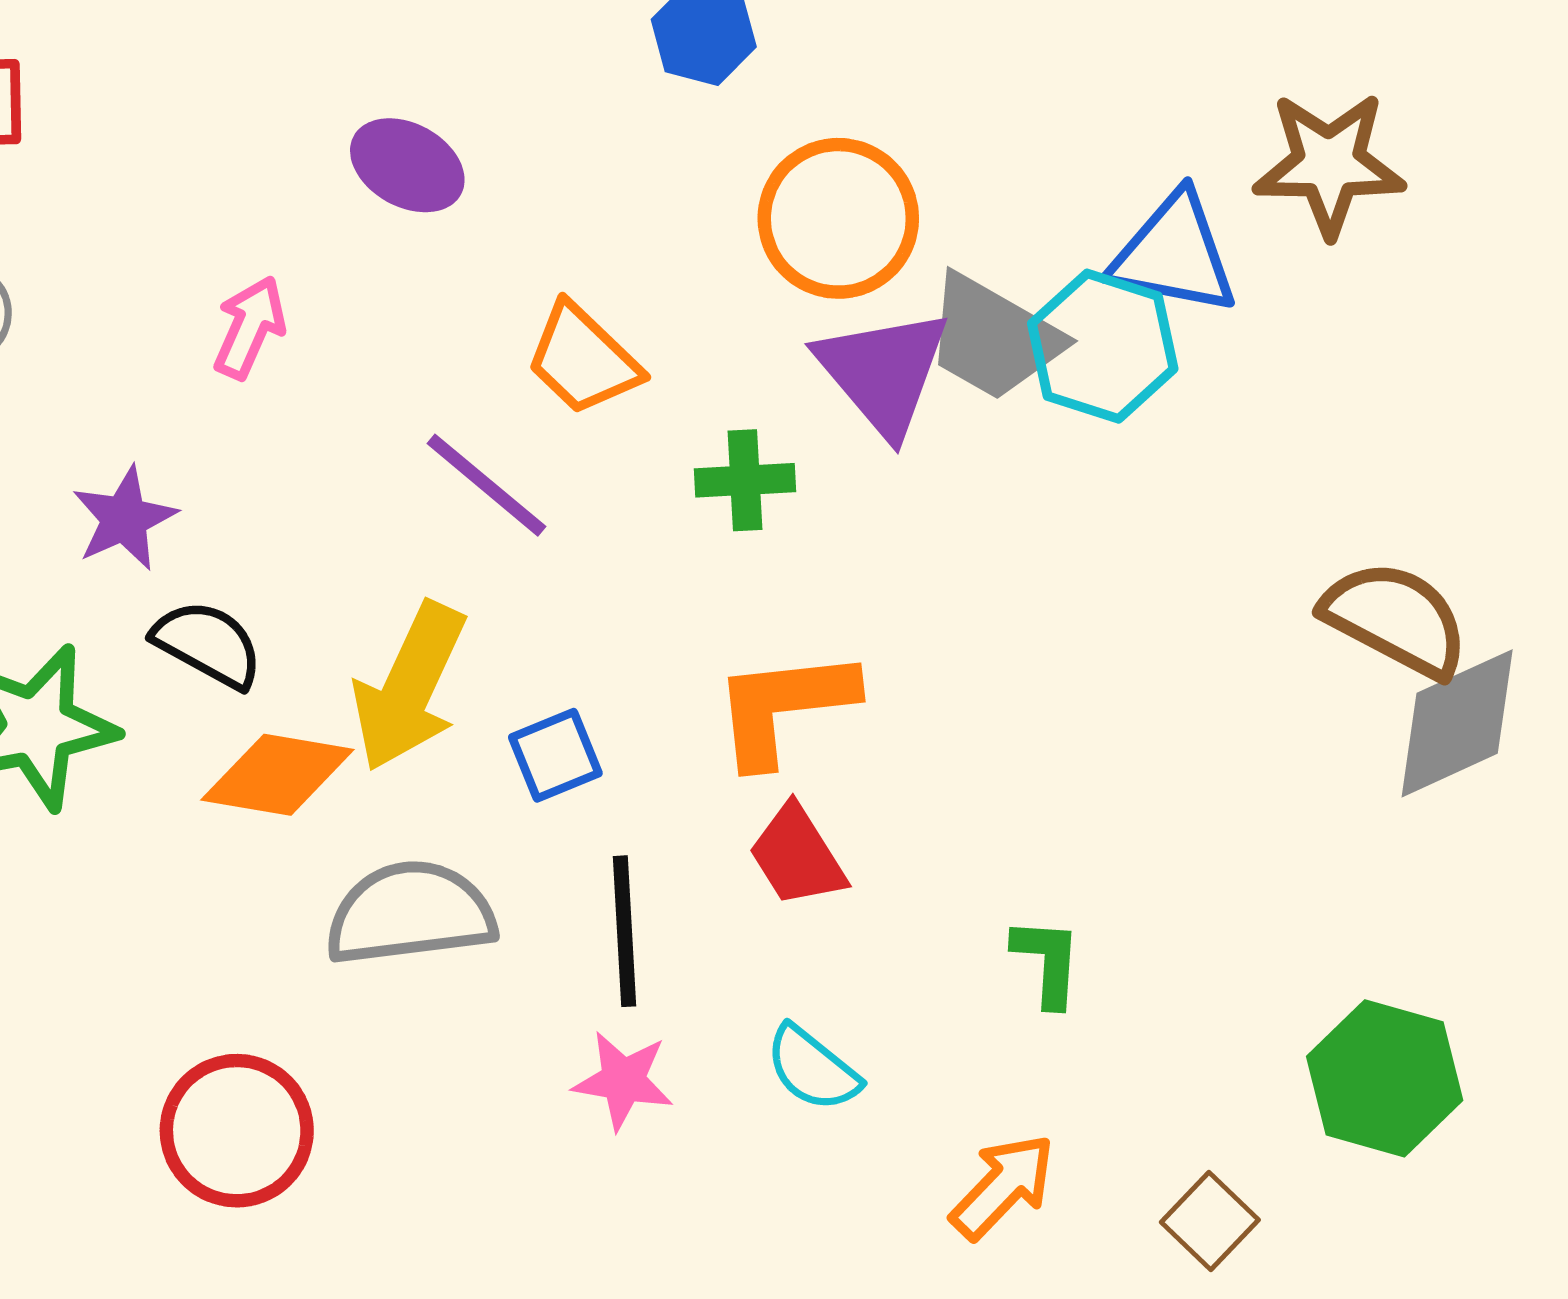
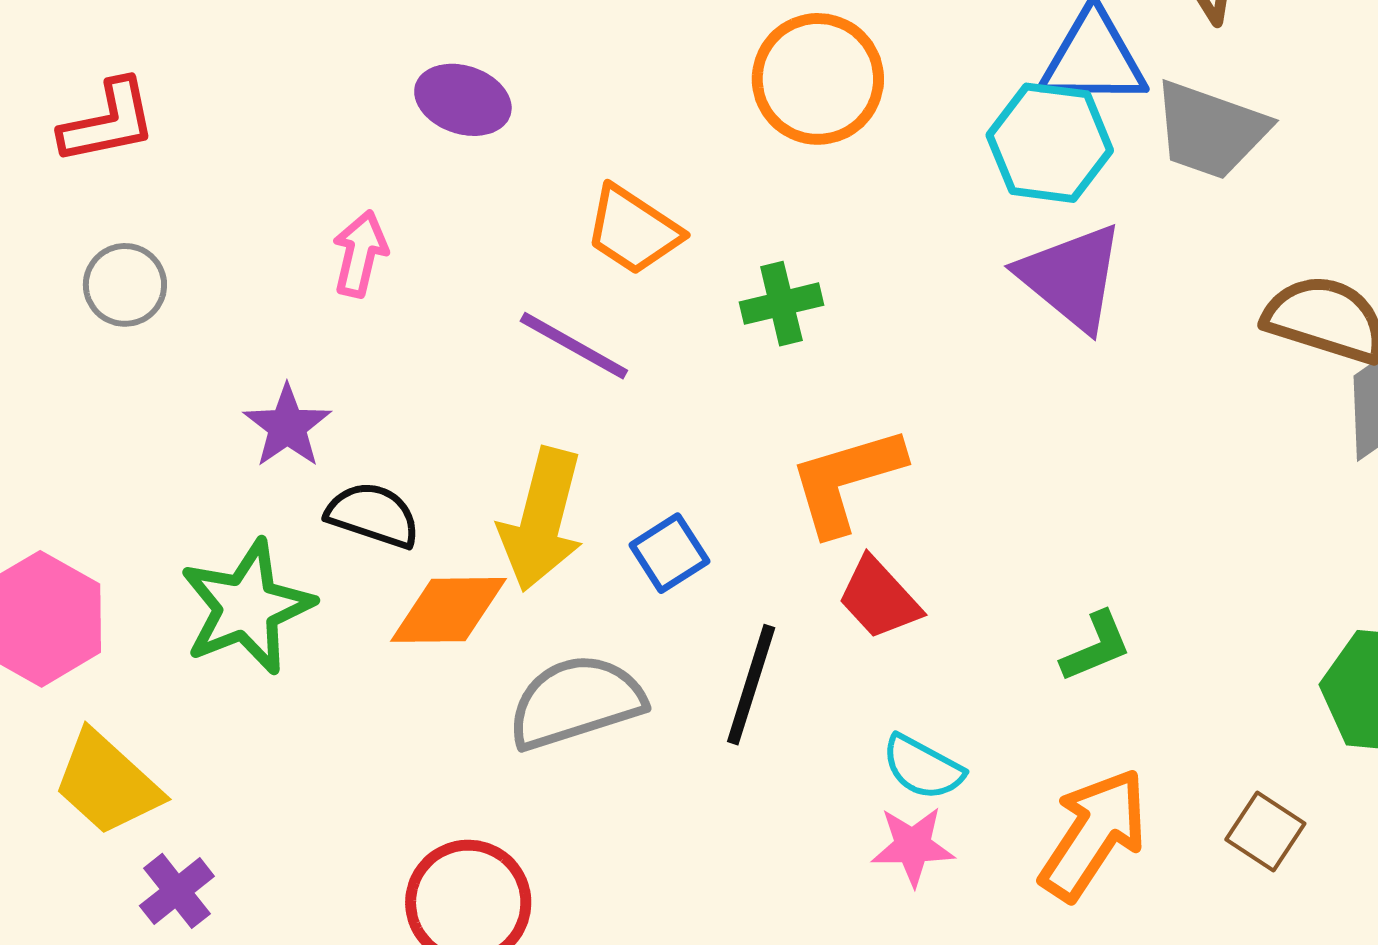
gray trapezoid: (993, 338) -> (1210, 130), moved
purple triangle: (883, 372) -> (1071, 277), moved
black line: (624, 931) -> (751, 685), turned 31
green L-shape: (1047, 962) -> (1096, 647), turned 74
pink star: (623, 1080) -> (913, 846), moved
orange arrow: (1003, 1186) -> (1094, 834), size x1.4

